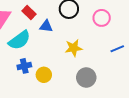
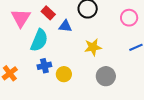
pink circle: (102, 18) -> (129, 18), moved
cyan semicircle: (19, 40) -> (39, 40), turned -30

